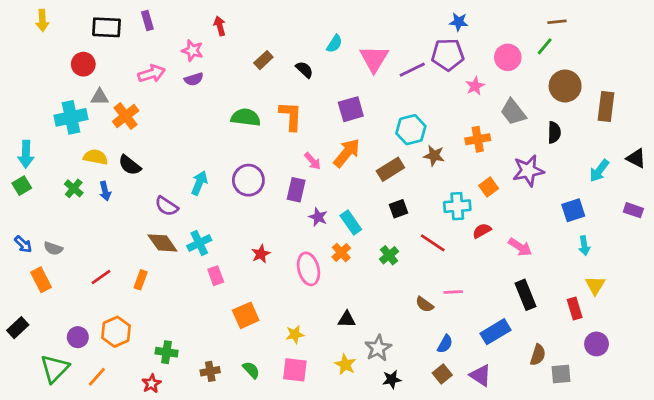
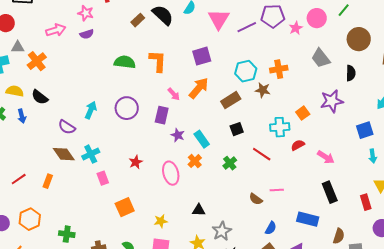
black semicircle: (304, 70) -> (163, 15), moved, size x1.6
pink star: (475, 86) -> (296, 28), moved
orange cross: (478, 139) -> (279, 69), moved
blue rectangle: (495, 332) -> (308, 219), turned 45

